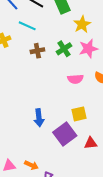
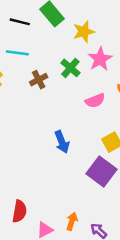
yellow star: (82, 24) -> (84, 32), turned 30
blue arrow: (39, 118) -> (62, 142), moved
orange arrow: (31, 165) -> (72, 221), turned -80

